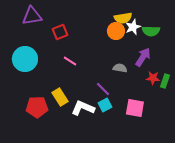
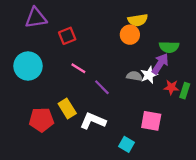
white star: (133, 27) -> (149, 75), moved
green semicircle: (151, 31) -> (169, 47), moved
purple line: (103, 89) -> (102, 87), moved
cyan square: (105, 105) -> (127, 144), moved, turned -32

